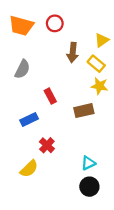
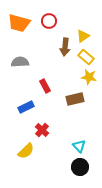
yellow triangle: (102, 40) -> (83, 36), moved
gray semicircle: (22, 69) -> (20, 62), turned -120
cyan triangle: (88, 163) -> (79, 146), turned -48

